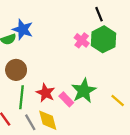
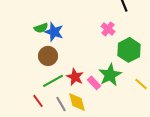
blue star: (23, 29) -> (54, 32), moved
green hexagon: (103, 39) -> (129, 50), moved
green line: (22, 97) -> (53, 81), turned 55

